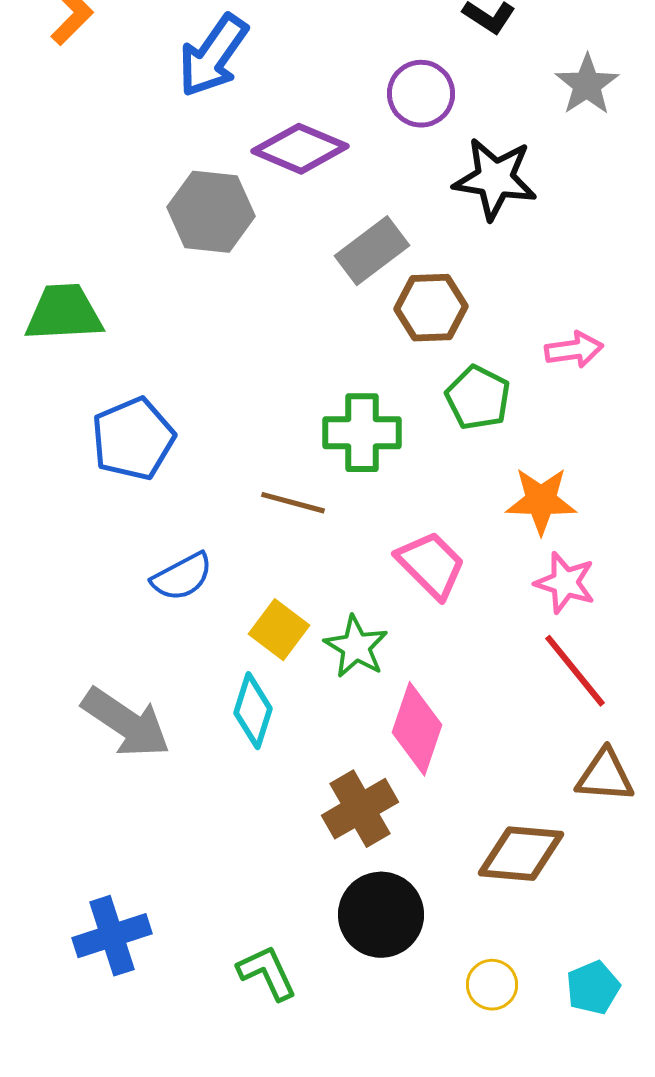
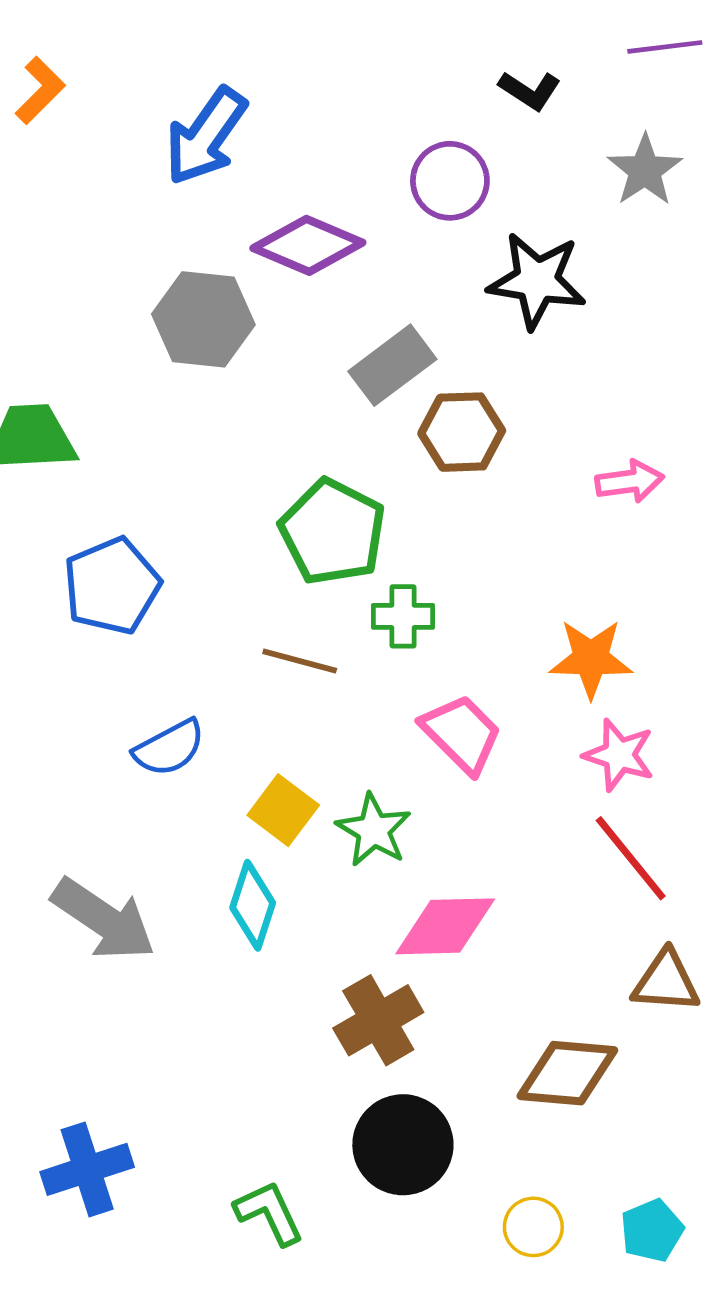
green pentagon: (478, 398) -> (333, 532), moved, size x1.4
green cross: (362, 433) -> (403, 616), moved, size x0.7
pink diamond: (417, 729) -> (445, 926), turned 70

